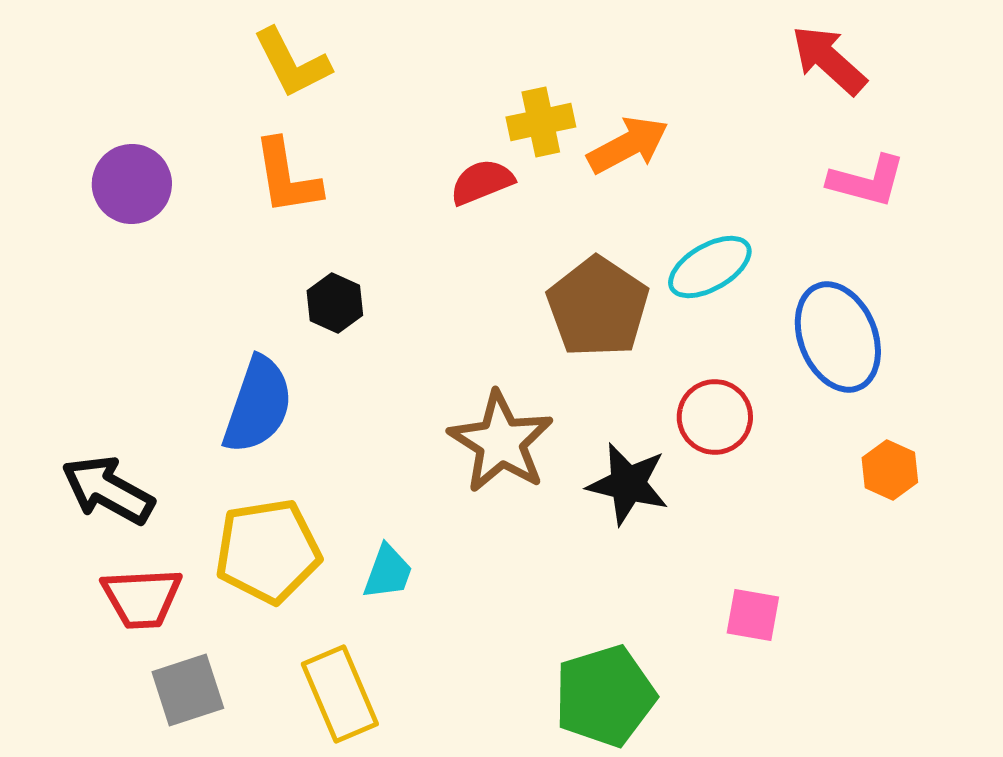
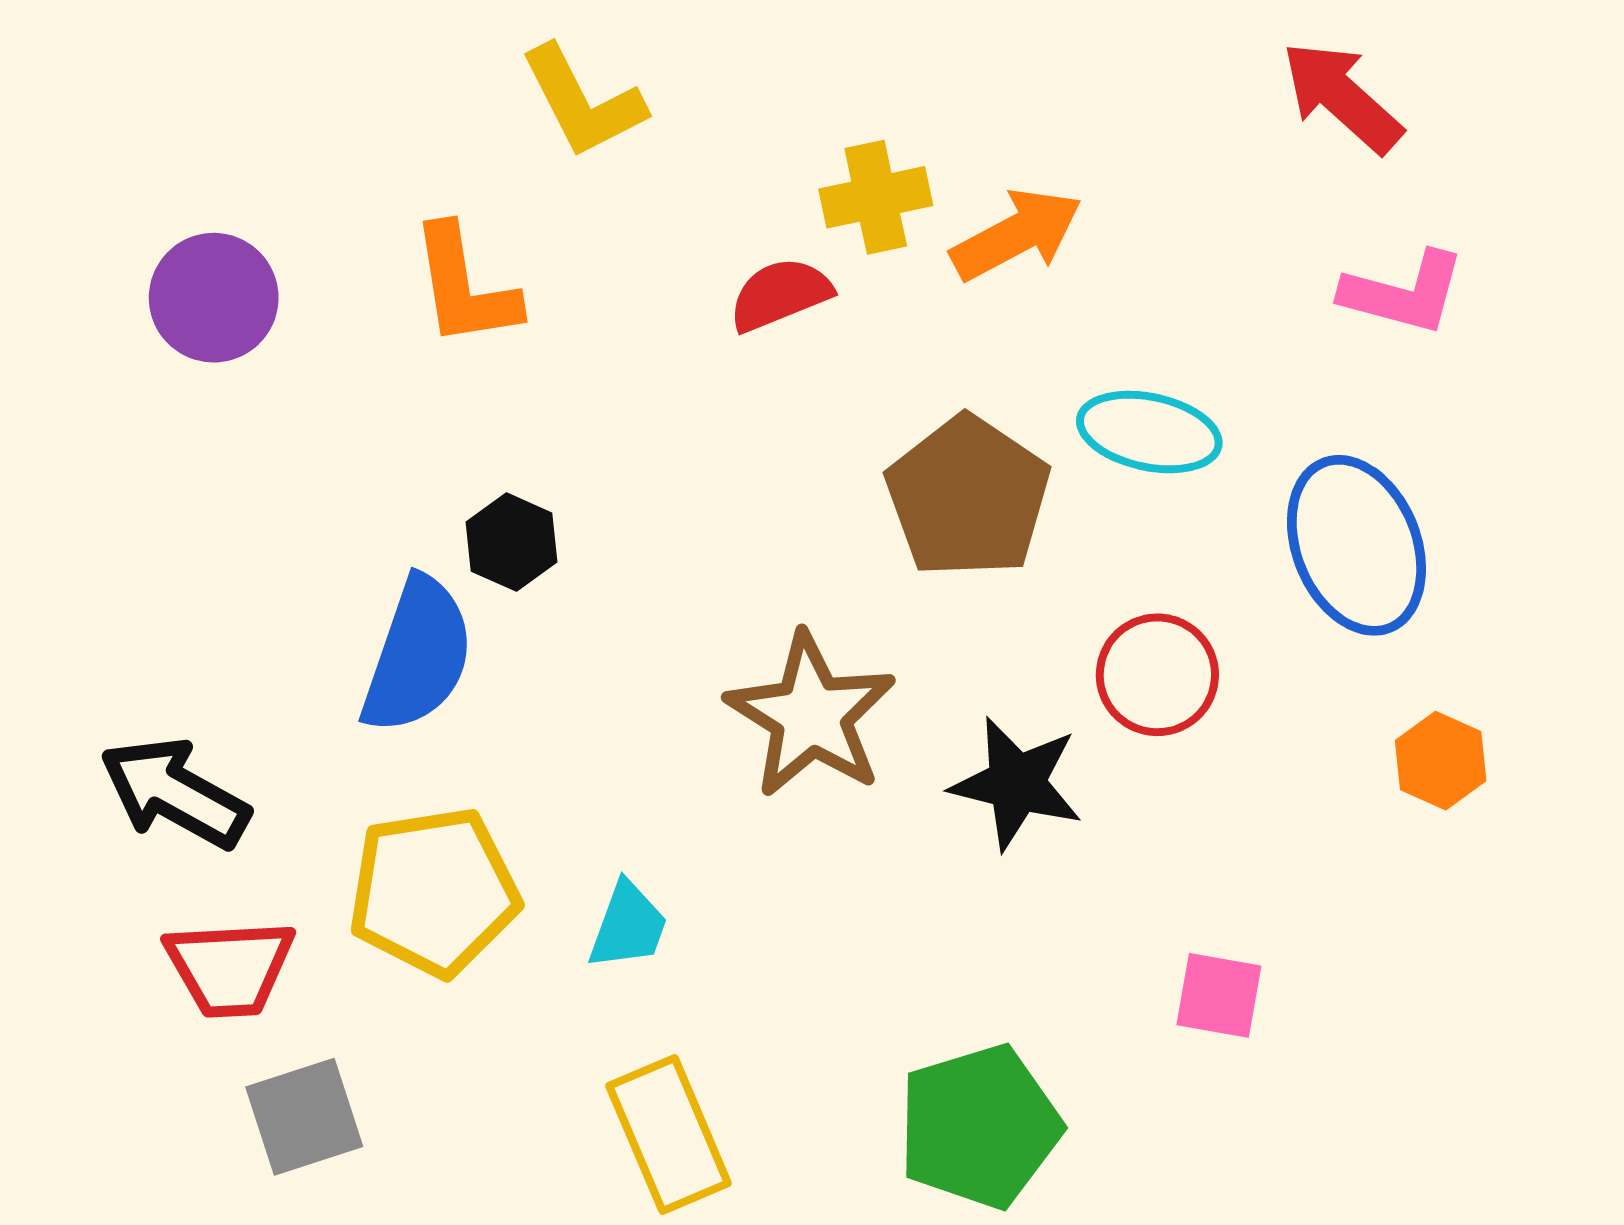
yellow L-shape: (292, 63) -> (583, 102), moved
cyan ellipse: (710, 267) -> (1149, 432), turned 42
black hexagon: (335, 303) -> (512, 542), moved
yellow rectangle: (340, 694) -> (669, 1135), moved

